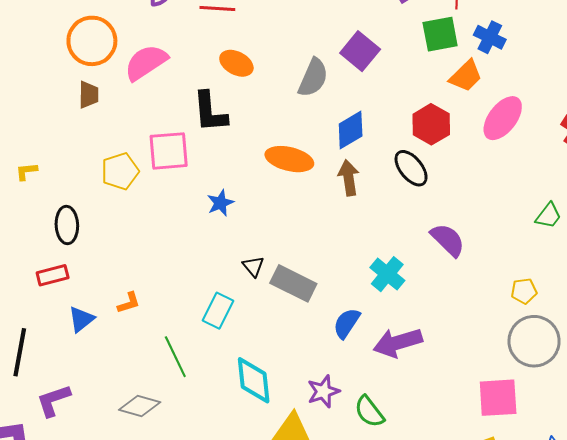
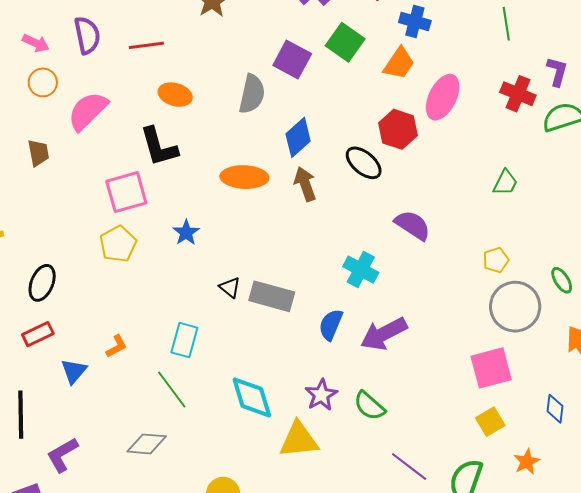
green square: (440, 34) -> (345, 42), moved, turned -33
orange circle: (92, 41) -> (43, 82), moved, size x0.6
red hexagon: (431, 124) -> (398, 129), moved
yellow pentagon: (120, 171) -> (118, 244), moved
black ellipse: (67, 225) -> (42, 283), turned 36
cyan rectangle: (218, 311) -> (184, 340), moved

